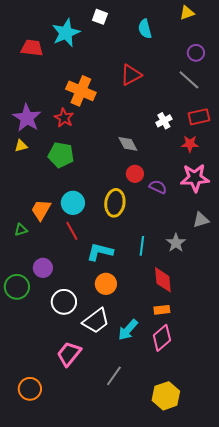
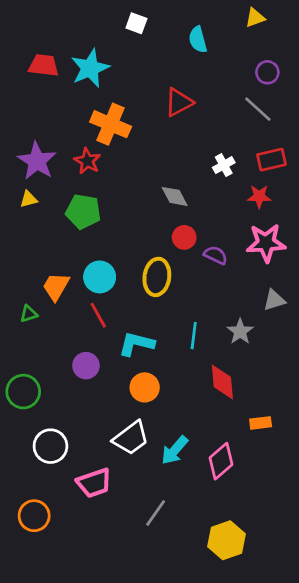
cyan star: (66, 33) -> (90, 68), moved
purple circle: (43, 268) -> (86, 366), moved
white circle: (64, 302) -> (50, 446), moved
orange rectangle: (162, 310) -> (261, 423), moved
pink trapezoid: (69, 354) -> (94, 483), turned -148
orange circle: (30, 389) -> (34, 516), moved

